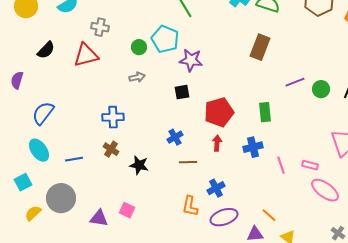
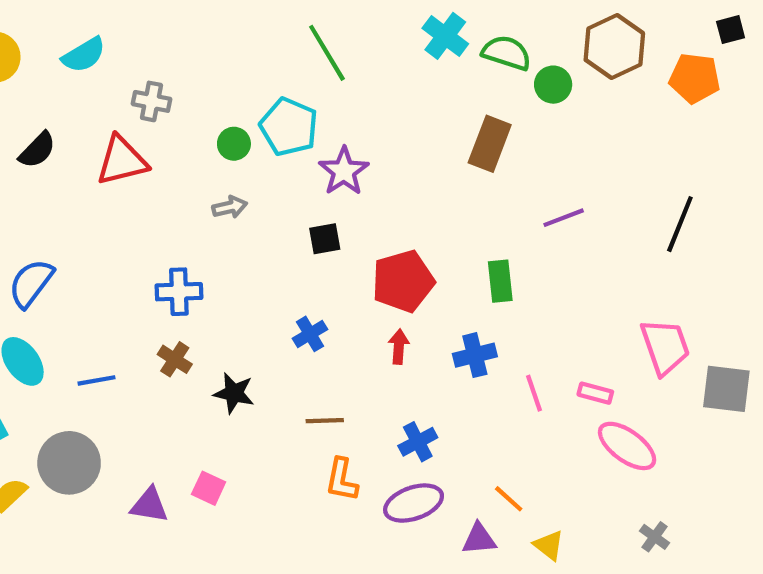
purple star: (191, 60) -> (344, 171), turned 30
green circle: (321, 89) -> (553, 85), moved
brown line: (188, 162) -> (325, 421), moved
blue cross: (216, 188) -> (418, 442), moved

